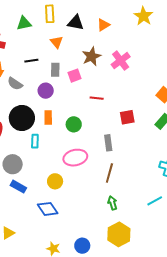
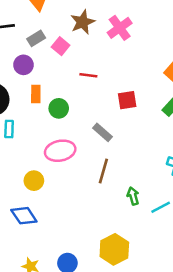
gray rectangle: (55, 70) -> (36, 38), turned 56
pink square: (74, 76) -> (61, 46), turned -32
orange rectangle: (48, 118) -> (36, 94), moved
gray rectangle: (108, 143) -> (102, 132), turned -42
green arrow: (112, 203) -> (133, 196), moved

